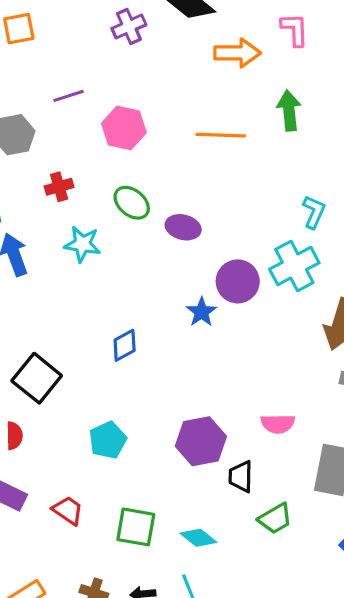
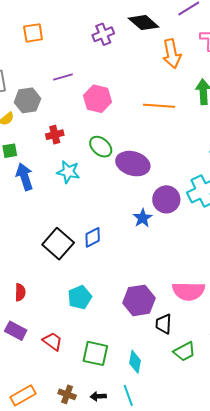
orange arrow: (237, 53) -> (172, 54), turned 76
purple ellipse: (183, 227) -> (133, 164), size x1.5
black square: (37, 378) -> (58, 244), moved
pink semicircle: (278, 424) -> (188, 291), size x1.5
cyan diamond: (198, 538) -> (135, 362), turned 60

